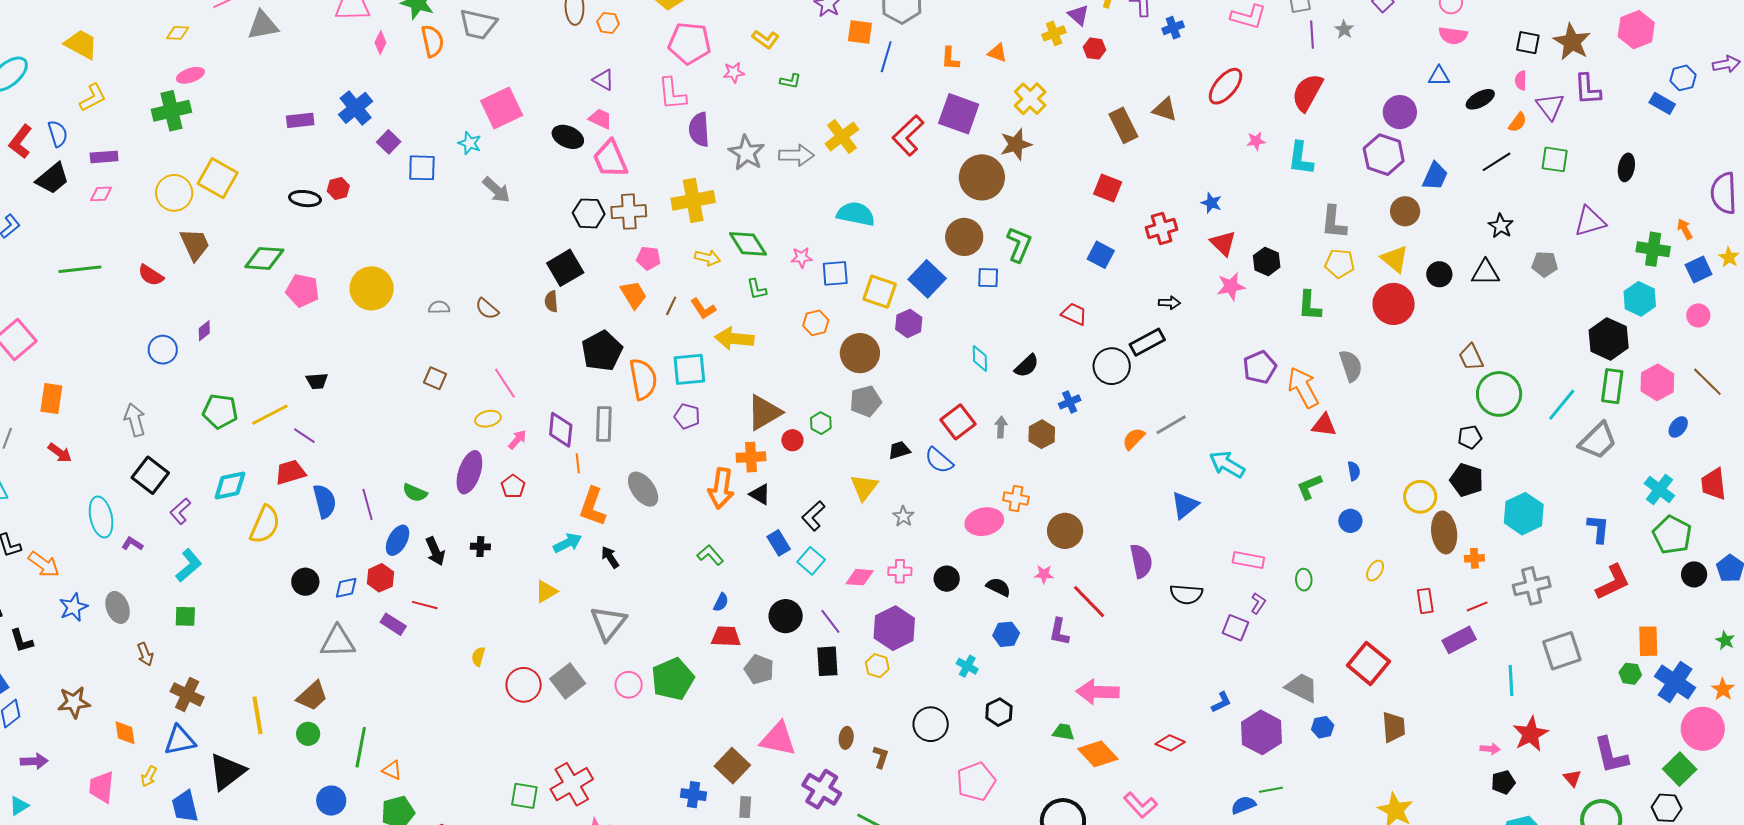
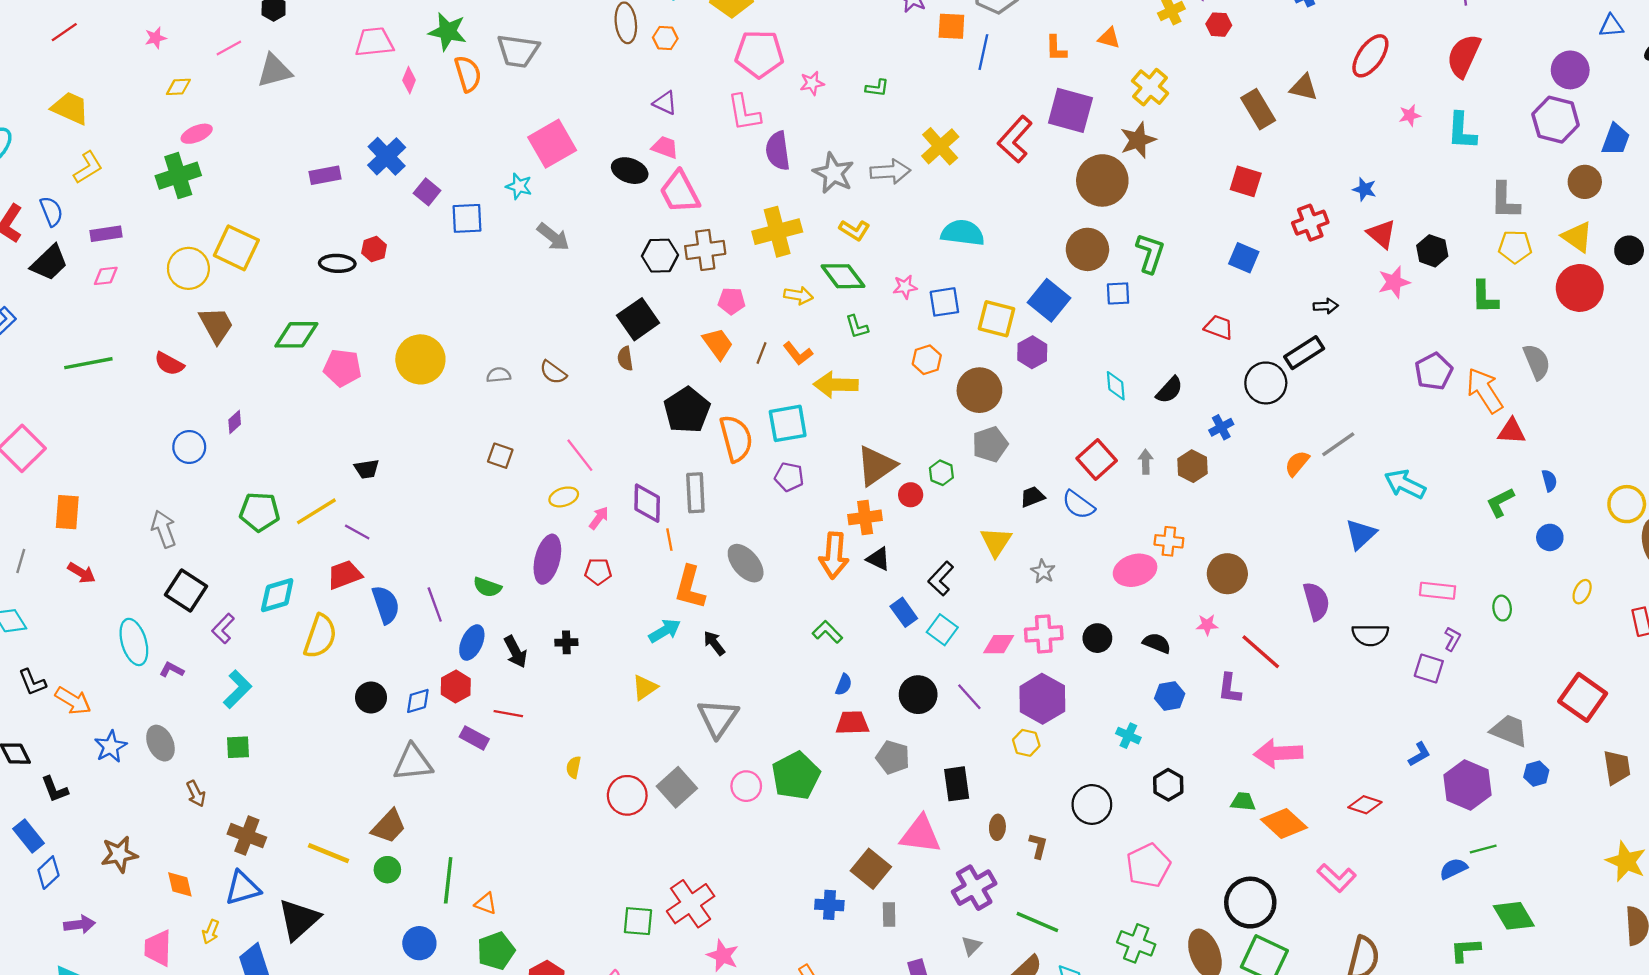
yellow L-shape: (766, 39) -> (854, 230), moved
red pentagon: (513, 486) -> (598, 571), turned -30
pink cross: (900, 571) -> (1044, 634), size x1.4
black rectangle: (827, 661) -> (957, 784), moved
yellow line: (258, 715) -> (329, 853), turned -54
purple cross: (822, 789) -> (974, 888), turned 33

